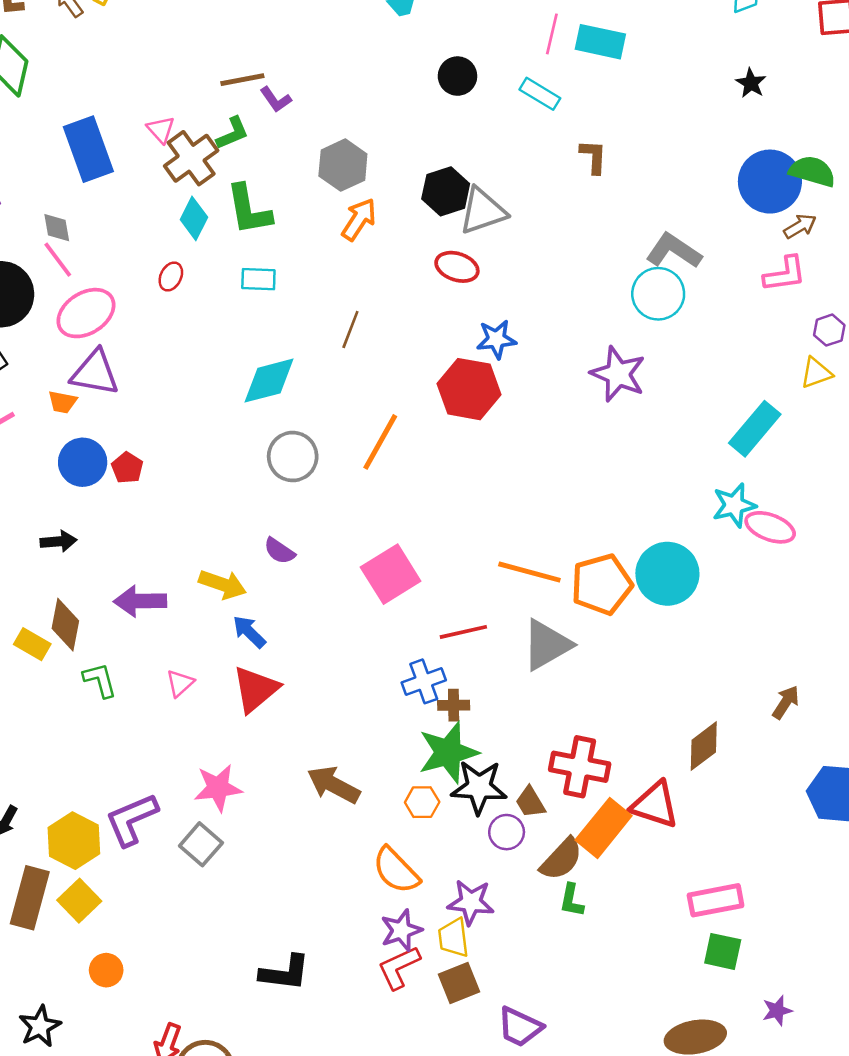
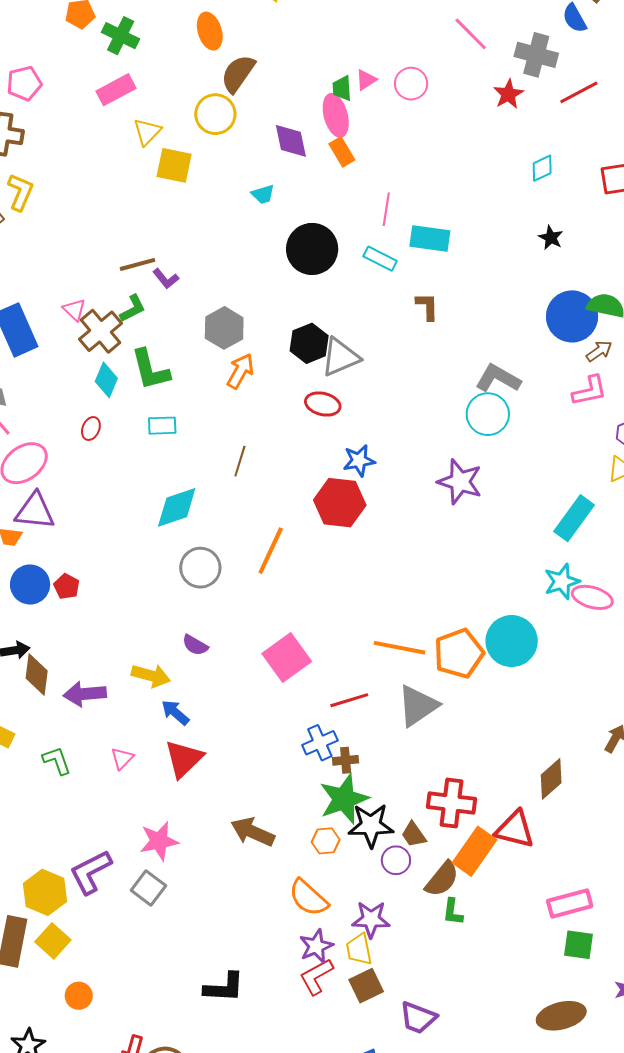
cyan rectangle: (600, 42) -> (430, 239), moved
black circle: (457, 76) -> (312, 249), size x1.6
brown diamond: (65, 625) -> (37, 674), moved

